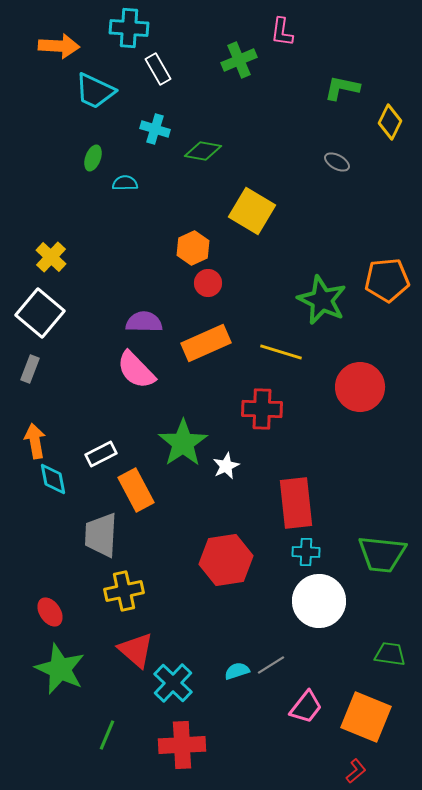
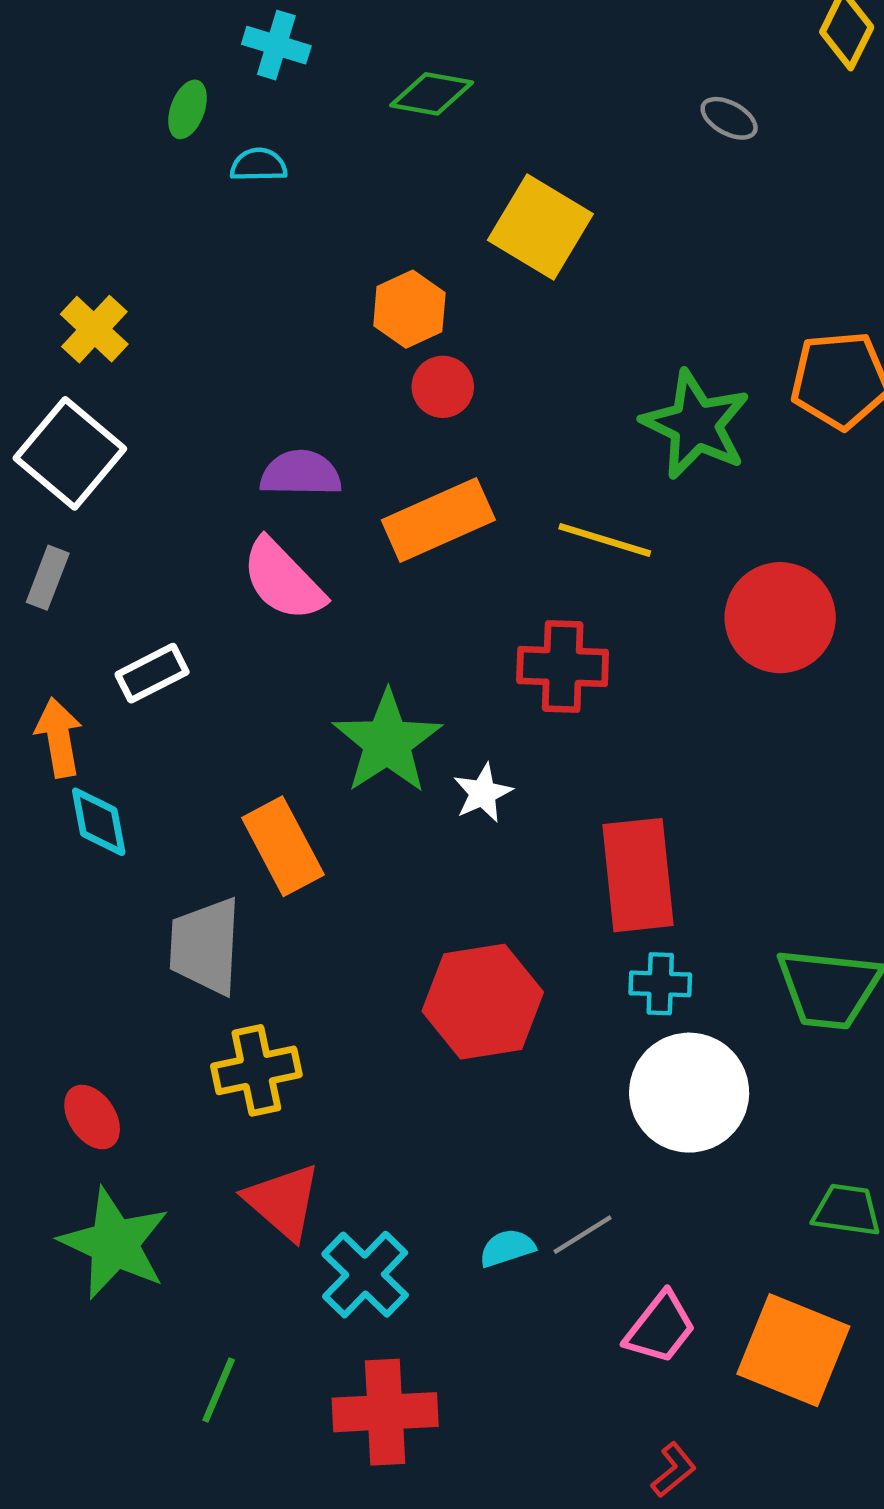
cyan cross: (155, 129) -> (276, 45), moved
white rectangle: (101, 454) -> (152, 673), moved
red L-shape: (356, 771) -> (674, 1470), moved

